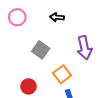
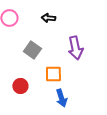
orange square: (62, 74) -> (53, 74), turned 36

